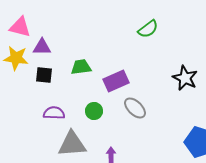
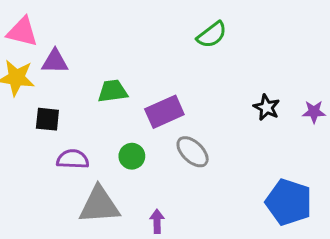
black square: (44, 75) -> (47, 119), moved
black star: (185, 78) -> (267, 107), size x0.7

